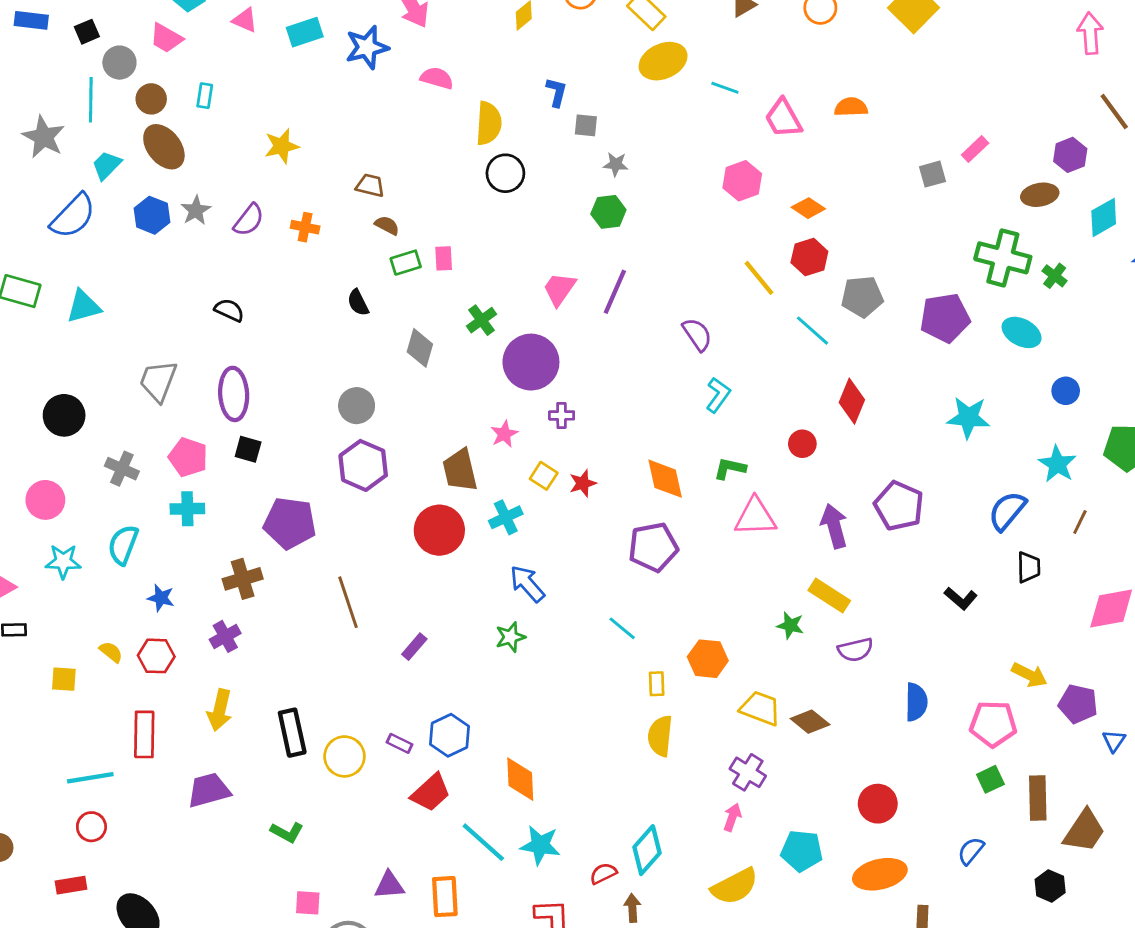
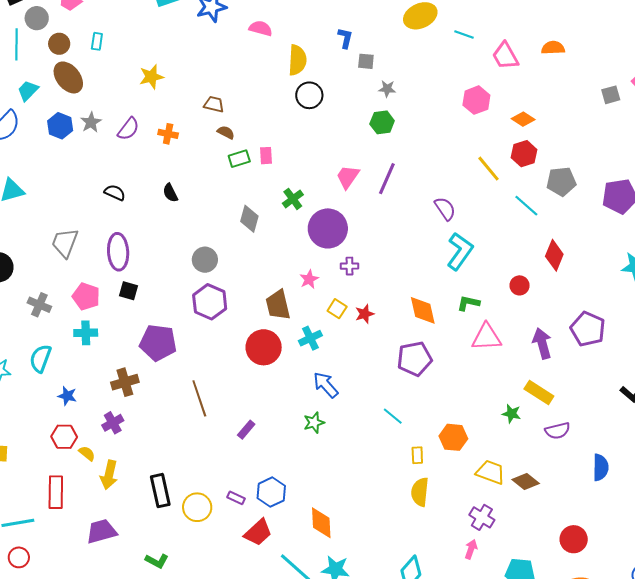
black semicircle: (358, 303) -> (170, 193), moved
cyan L-shape: (718, 395) -> (460, 251), size x1.5
yellow semicircle: (111, 652) -> (87, 453), moved

